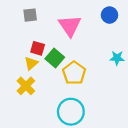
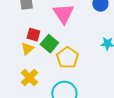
yellow cross: (26, 86) -> (29, 78), moved

